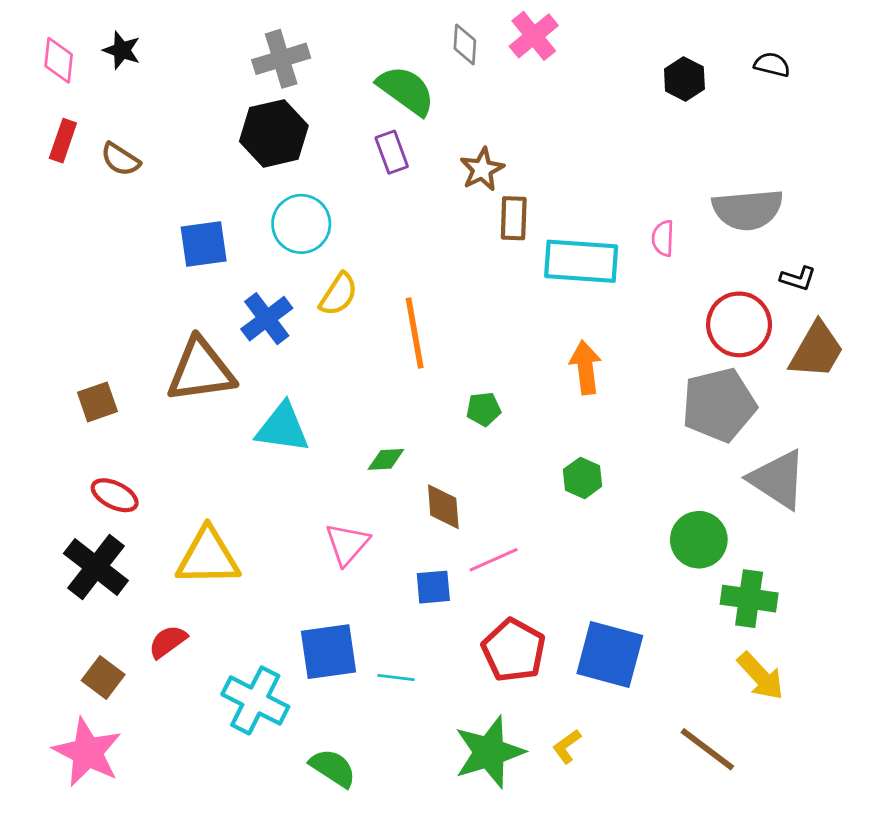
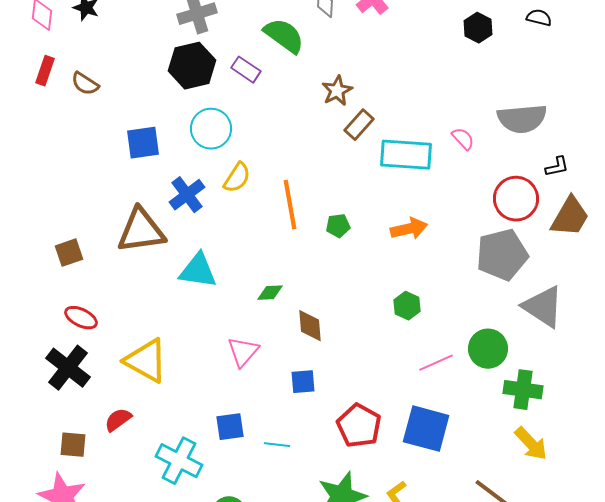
purple rectangle: (392, 152) -> (246, 70), moved, turned -36
brown rectangle: (514, 218) -> (359, 125), turned 40
pink semicircle: (663, 238) -> (463, 139), turned 135
black L-shape: (798, 278) -> (557, 167), turned -30
orange arrow: (585, 367) -> (409, 229), turned 84
green pentagon: (484, 409) -> (338, 226), moved
yellow triangle: (208, 557) -> (146, 361), turned 30
pink line: (494, 560) -> (436, 363), moved
blue square: (329, 652) -> (230, 427), size x0.7
brown square: (103, 678) -> (73, 445), turned -32

